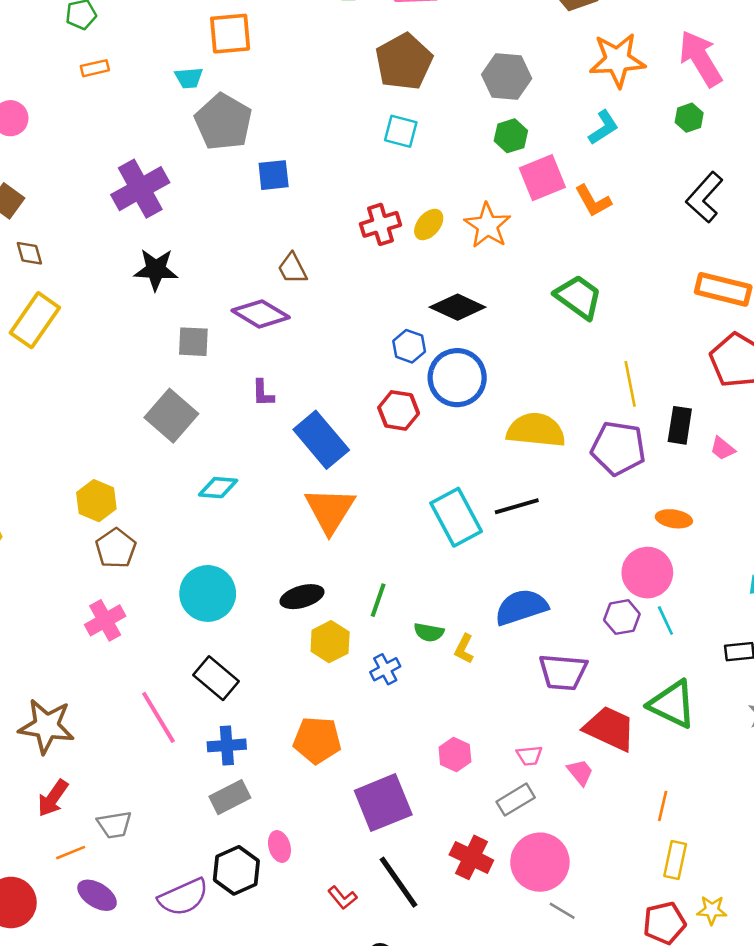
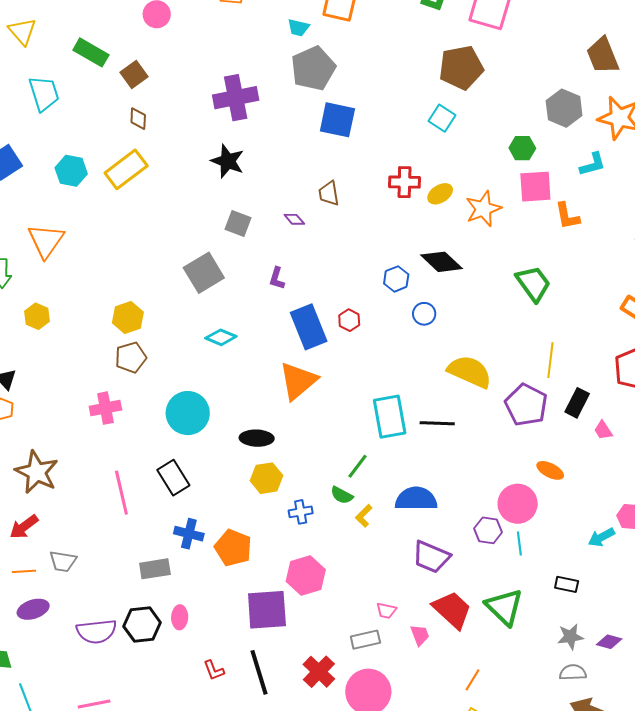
gray hexagon: (507, 77) -> (564, 108), moved
blue square: (274, 175) -> (337, 120), size x1.4
purple diamond: (261, 314) -> (294, 219), size x0.5
blue circle: (457, 378) -> (424, 314), size x0.5
red hexagon: (399, 410) -> (349, 320), moved, size x0.7
green line: (378, 600) -> (357, 466), moved
blue cross: (227, 745) -> (189, 534), moved
pink hexagon: (455, 755) -> (306, 575), moved, size x1.5
purple ellipse: (97, 895) -> (33, 609), turned -68

